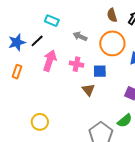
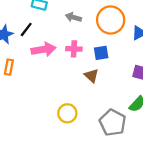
pink arrow: (50, 61) -> (44, 49), turned 70
yellow circle: (40, 122) -> (67, 113), moved

